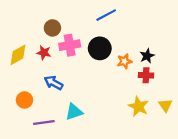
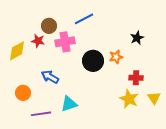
blue line: (106, 15) -> (84, 19), moved
black circle: (100, 48) -> (93, 61), moved
red star: (44, 53) -> (38, 41), moved
black star: (147, 56) -> (137, 38), moved
red cross: (146, 75) -> (136, 78), moved

